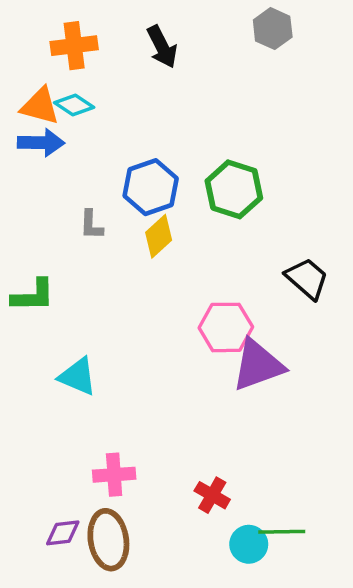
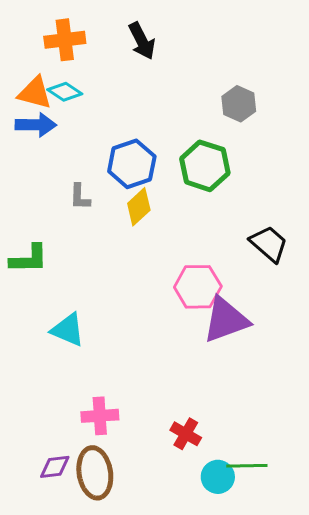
gray hexagon: (273, 29) -> (239, 104), moved

